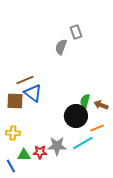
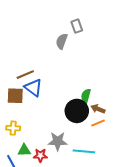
brown arrow: (101, 105) -> (98, 109), moved
cyan line: (83, 143) -> (84, 151), moved, turned 35
red star: (40, 152) -> (40, 155), moved

